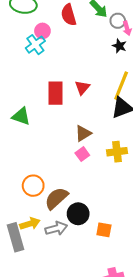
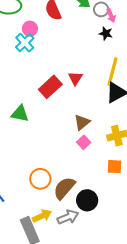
red rectangle: (56, 93) -> (50, 87), turned 55
orange square: (104, 230) -> (114, 167), moved

